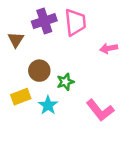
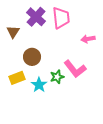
purple cross: (44, 21) -> (36, 17), turned -30
green star: (65, 82) -> (57, 77), moved
pink L-shape: (100, 110) -> (75, 69), moved

